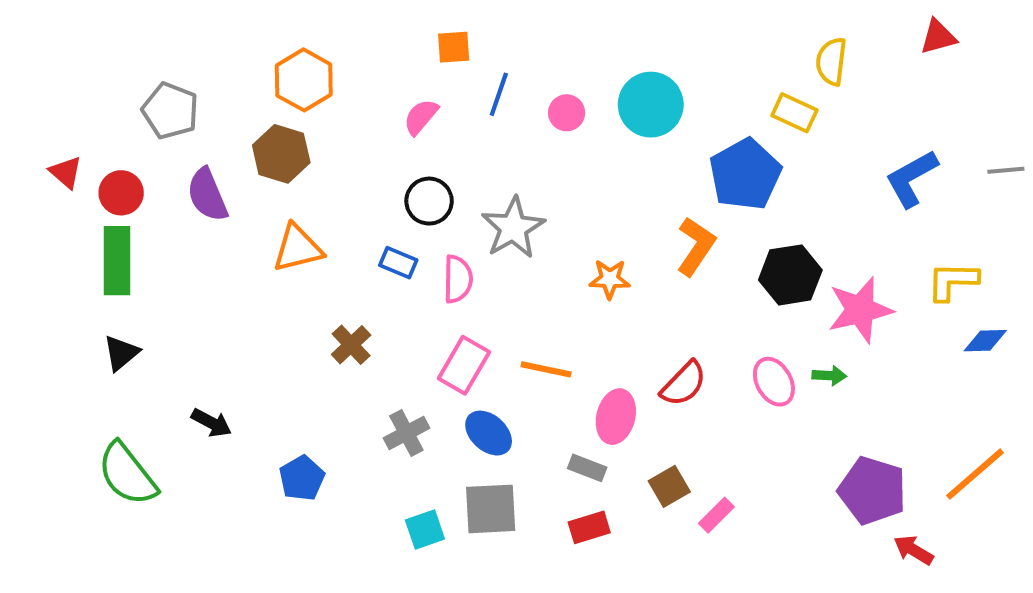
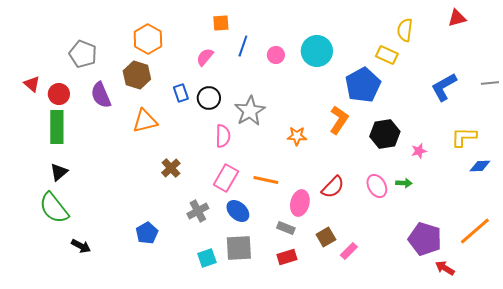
blue rectangle: (398, 263) -> (181, 93), moved, turned 48
pink star: (860, 310) -> (419, 151), size x0.5
black arrow: (211, 423) -> (81, 246), moved
green semicircle: (127, 474) -> (54, 208), moved

